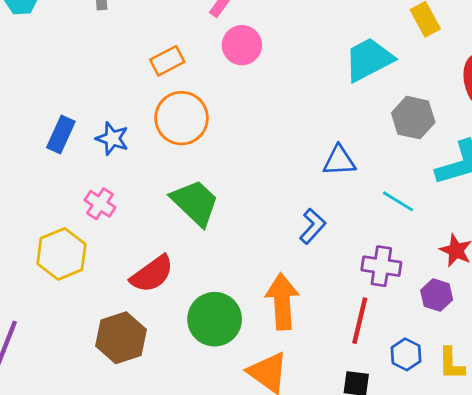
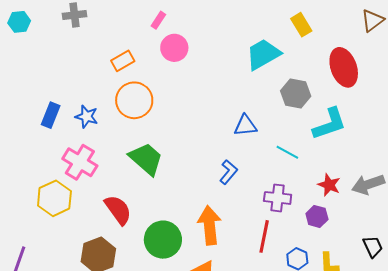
pink cross: (100, 204) -> (80, 162), size x1.6
red semicircle: (152, 274) -> (118, 210), turned -88

